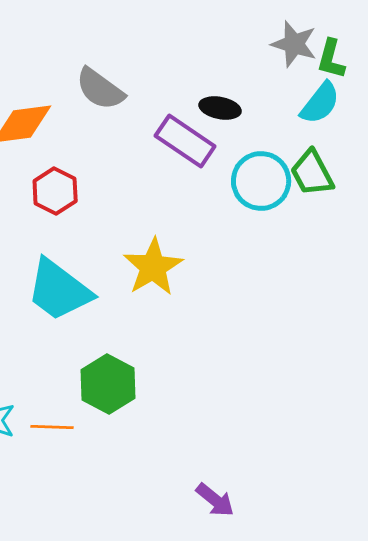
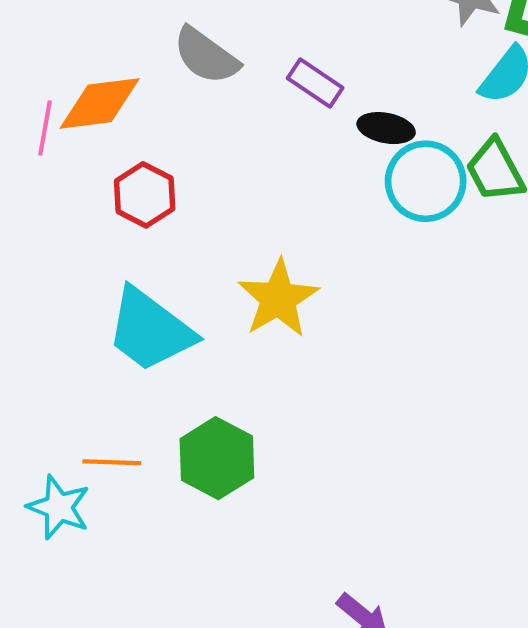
black ellipse: (220, 108) -> (386, 128), moved
purple rectangle: (185, 141) -> (315, 83), moved, size x0.7
orange line: (52, 427) -> (112, 462), moved

